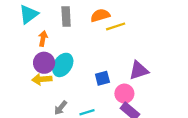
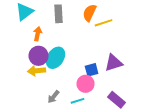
orange semicircle: (100, 15) -> (90, 13), turned -48
purple triangle: (139, 70) -> (114, 63), moved
pink circle: (124, 94) -> (86, 84), moved

